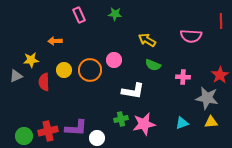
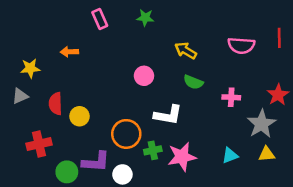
red line: (221, 21) -> (279, 38), moved
yellow star: (31, 60) -> (30, 68), moved
yellow circle: (64, 70) -> (80, 116), moved
orange circle: (90, 70) -> (126, 134), moved
gray star: (207, 98) -> (262, 124), turned 30
red cross: (48, 131) -> (39, 144), moved
green circle: (24, 136) -> (67, 172), moved

